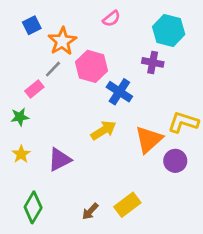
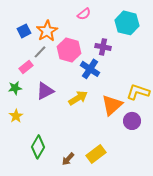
blue square: (32, 25) -> (24, 31), moved
purple cross: (153, 62) -> (103, 47), moved
purple triangle: (60, 159) -> (45, 91), moved
green diamond: (33, 207) -> (38, 147), moved

